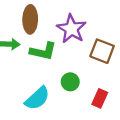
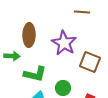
green L-shape: (43, 51) -> (35, 74), moved

